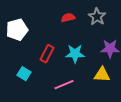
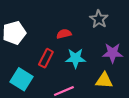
red semicircle: (68, 18) -> (64, 34), moved
cyan square: (24, 74) -> (22, 79), size x1.5

